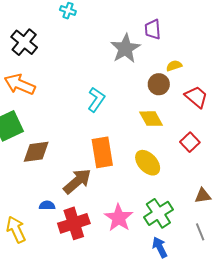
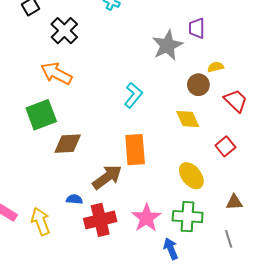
yellow ellipse: (148, 163) -> (191, 176), moved
green cross: (158, 213) -> (188, 217), turned 32
blue arrow: (160, 247) -> (171, 249), moved

